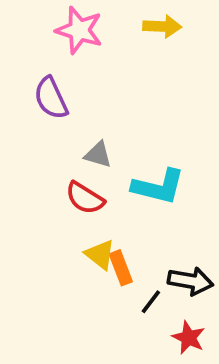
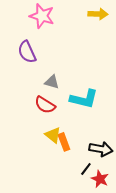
yellow arrow: (162, 26) -> (98, 14), moved
black line: (151, 302) -> (86, 169), moved

